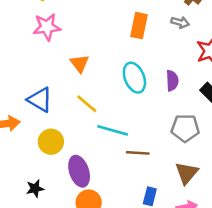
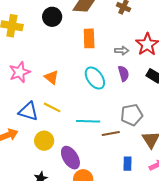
gray arrow: (180, 22) -> (122, 51), moved
pink star: (47, 27) -> (20, 72), moved
yellow line: (87, 104) -> (52, 107), moved
gray pentagon: (185, 128) -> (132, 115), moved

